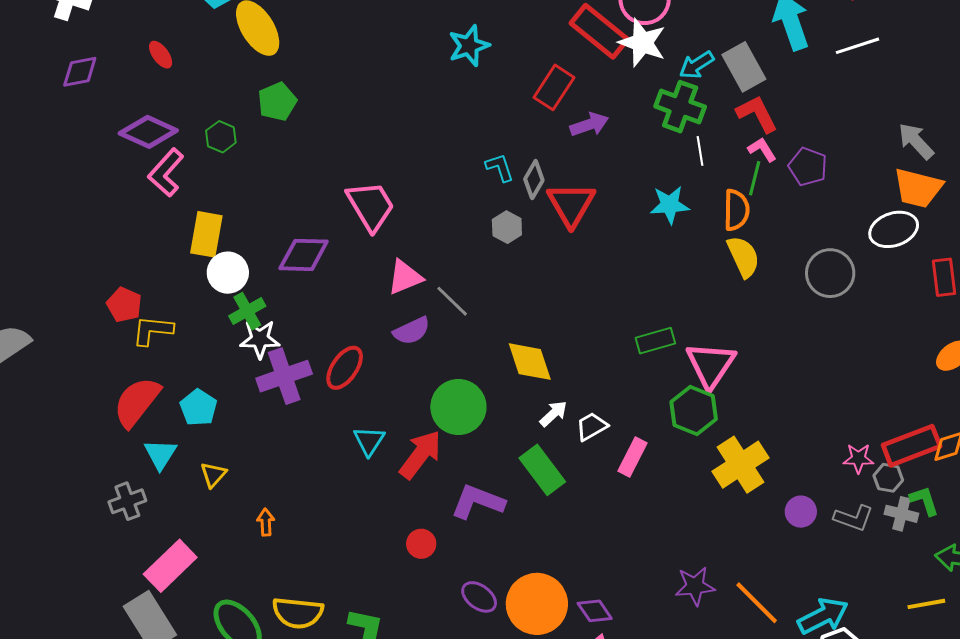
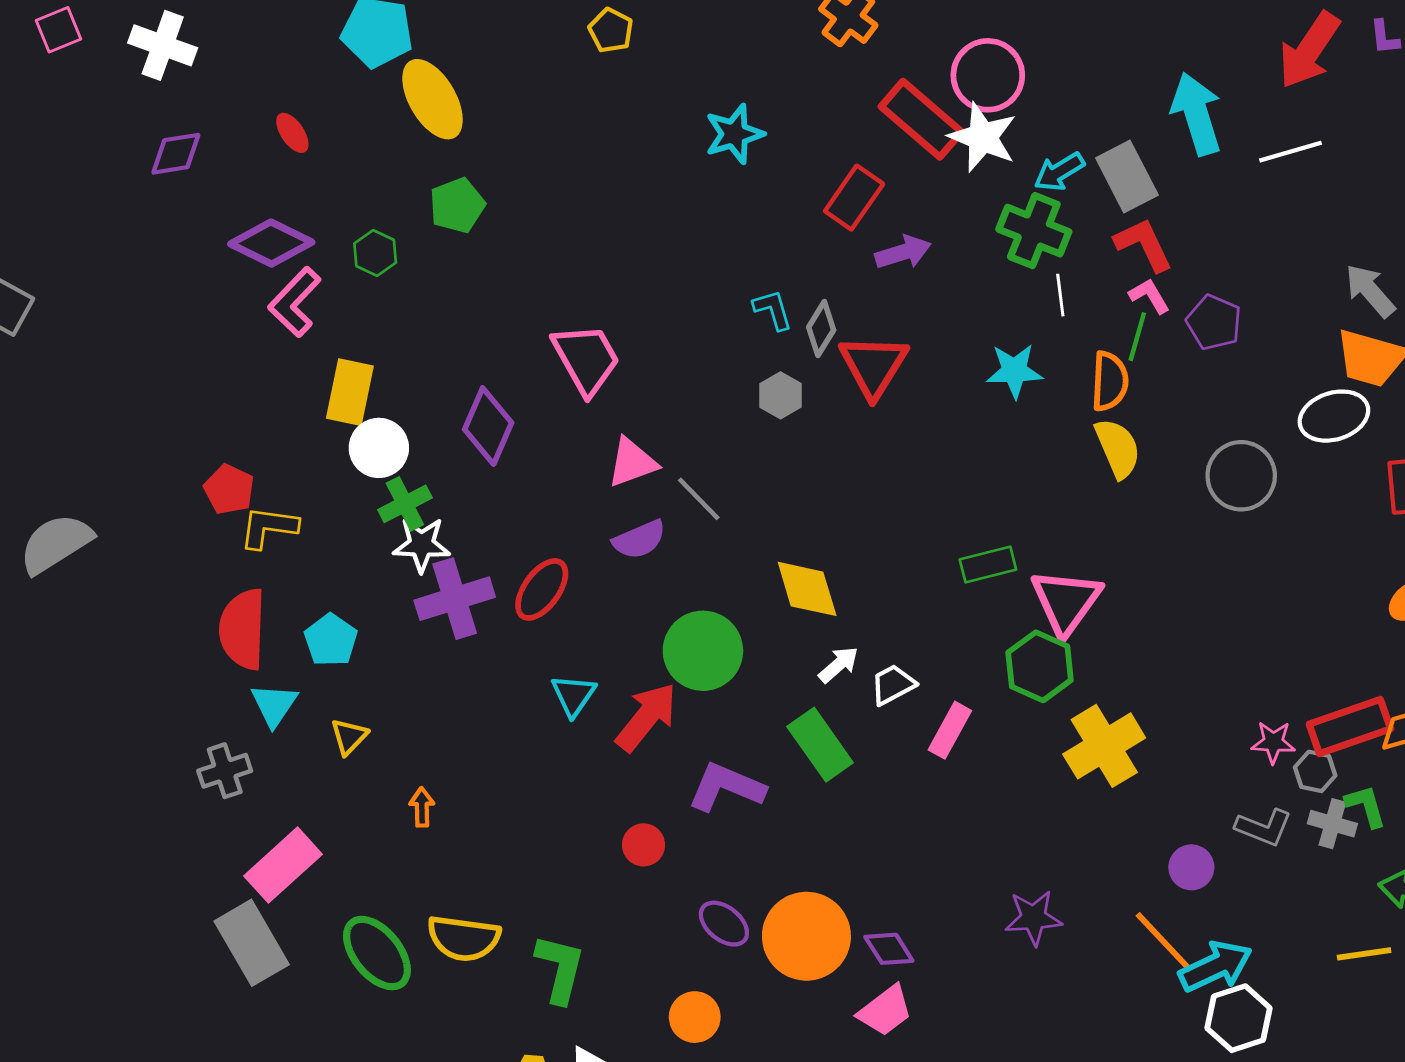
purple diamond: (304, 255) -> (488, 426), turned -70
red semicircle: (137, 402) -> (243, 629), turned -38
purple circle: (801, 512) -> (1191, 867), moved
orange line: (757, 603) -> (1164, 942), moved

